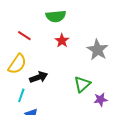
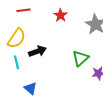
red line: (24, 36) -> (24, 10), turned -40
cyan line: (21, 95) -> (16, 62), moved, turned -32

